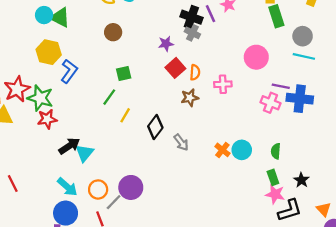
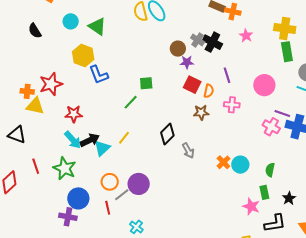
purple line: (210, 14) -> (227, 75), moved
cyan circle: (44, 15) -> (71, 21), moved
brown circle: (113, 32) -> (178, 49), moved
gray cross: (192, 33) -> (198, 40), moved
red square: (175, 68) -> (192, 85), turned -30
blue L-shape: (69, 71) -> (99, 75), turned 115
green star: (40, 98) -> (65, 168), moved
yellow line: (125, 115) -> (124, 138), moved
cyan arrow: (67, 187) -> (73, 140), moved
pink star: (275, 194) -> (251, 206), moved

